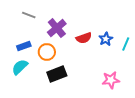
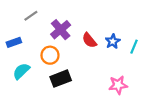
gray line: (29, 15) -> (31, 16), turned -56
red semicircle: (84, 38) -> (89, 40), turned 70
blue rectangle: (24, 46) -> (14, 42), moved

